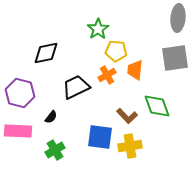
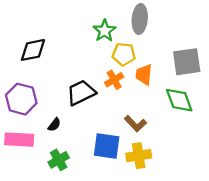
gray ellipse: (178, 18) -> (140, 19), moved
black diamond: (46, 53) -> (33, 50), moved
green diamond: (157, 106) -> (179, 100), moved

